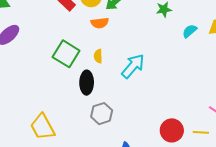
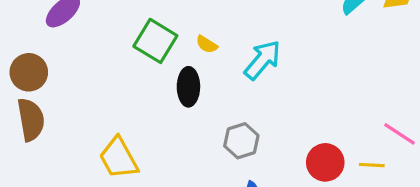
yellow semicircle: (98, 56) -> (207, 44), turned -56
gray hexagon: (102, 114) -> (241, 141), moved

